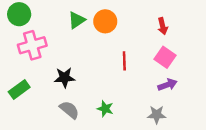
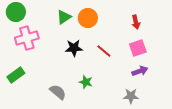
pink square: (165, 57) -> (138, 48), turned 36
red line: (124, 61) -> (104, 51), turned -49
black star: (65, 78) -> (74, 48), moved
green star: (105, 109) -> (86, 82), moved

